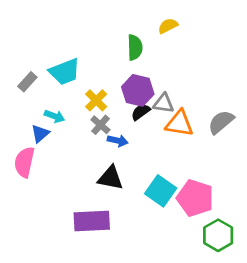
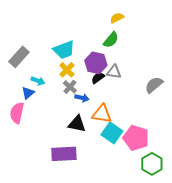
green semicircle: (135, 47) -> (111, 40), moved, turned 42
cyan trapezoid: (65, 72) -> (64, 50), moved
gray rectangle: (27, 82) -> (19, 57), size x1.5
orange triangle: (179, 123) -> (102, 114), moved

